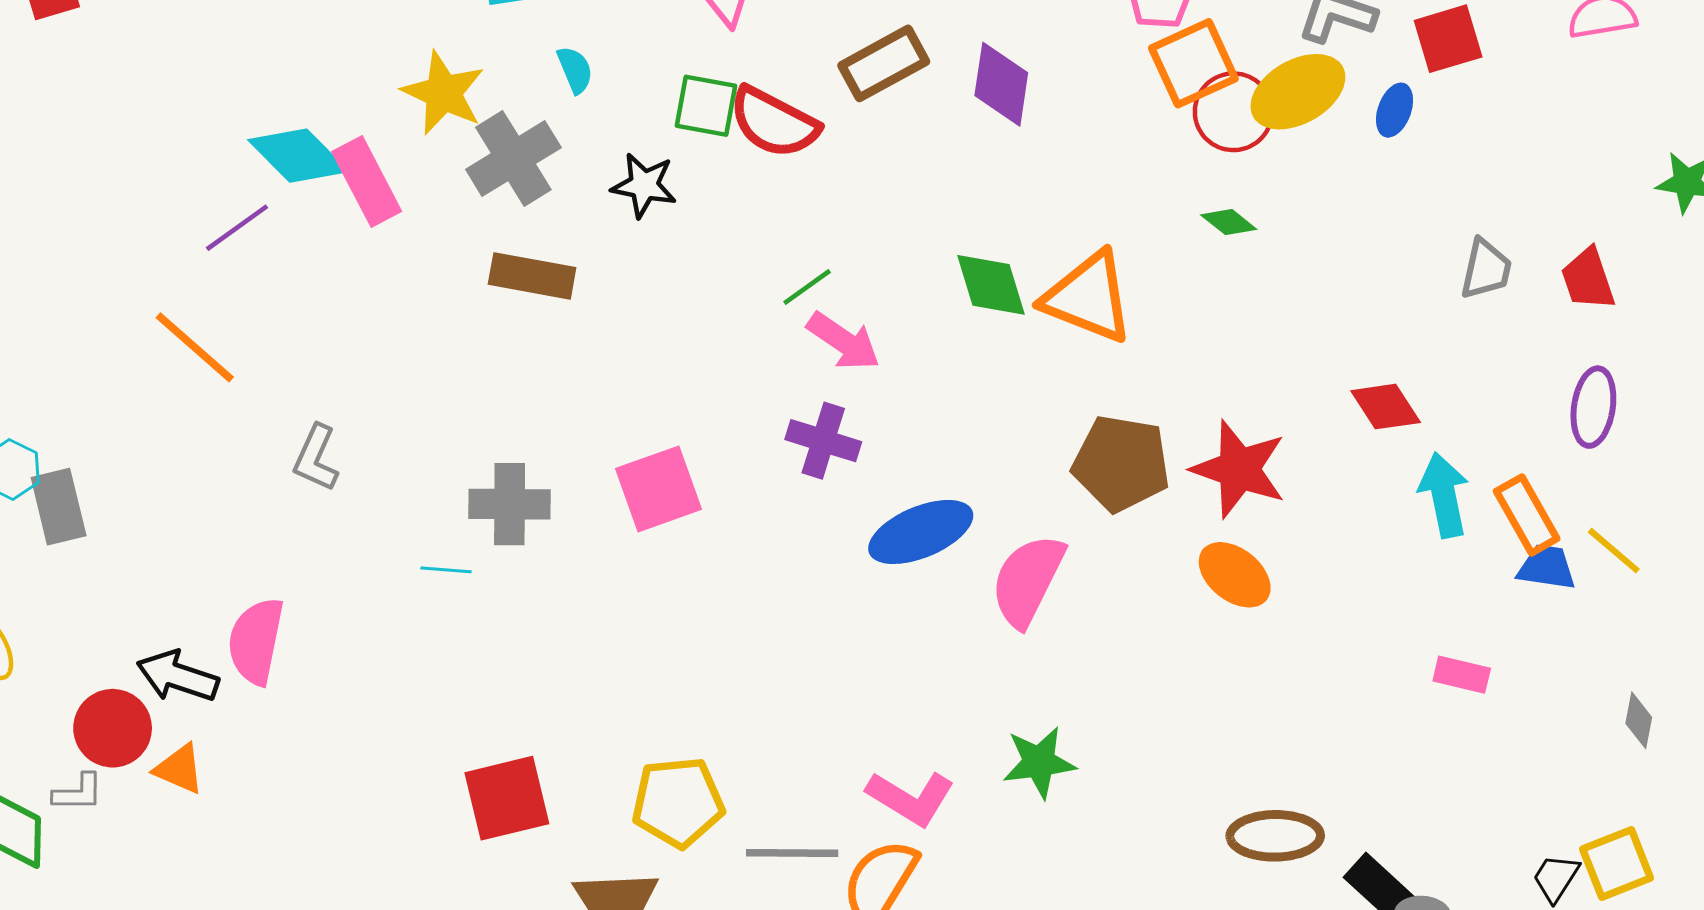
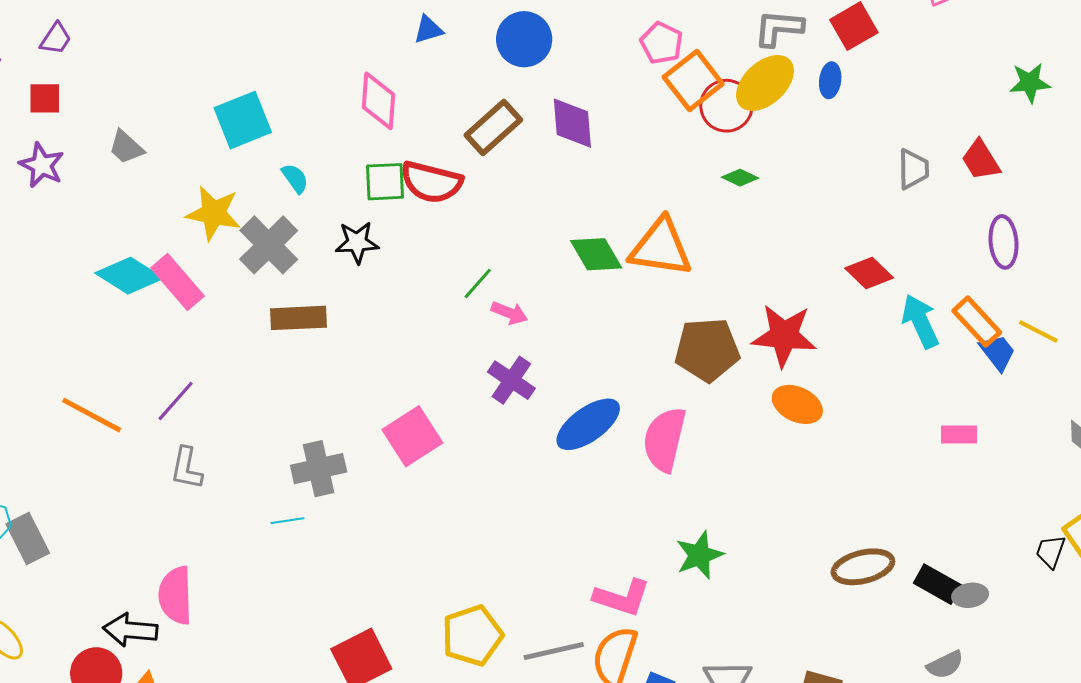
purple line: (237, 228) -> (176, 401), moved
pink arrow: (843, 341) -> (509, 313), size x0.7
purple cross: (823, 441) -> (511, 380), turned 30
blue trapezoid: (1547, 567) -> (998, 352), turned 57

